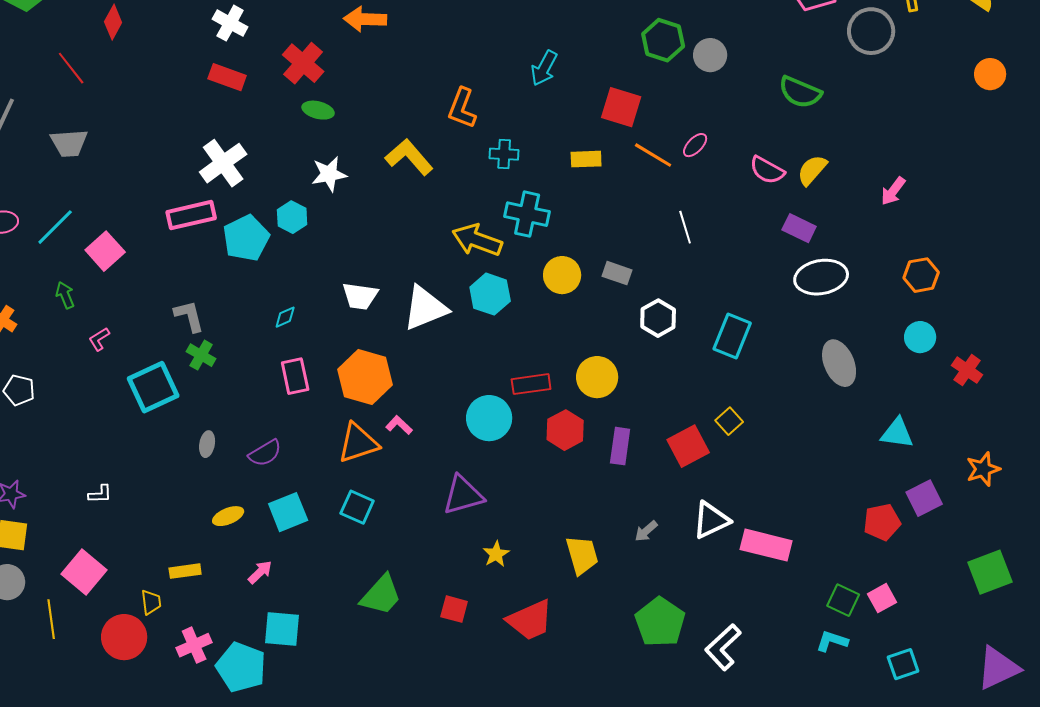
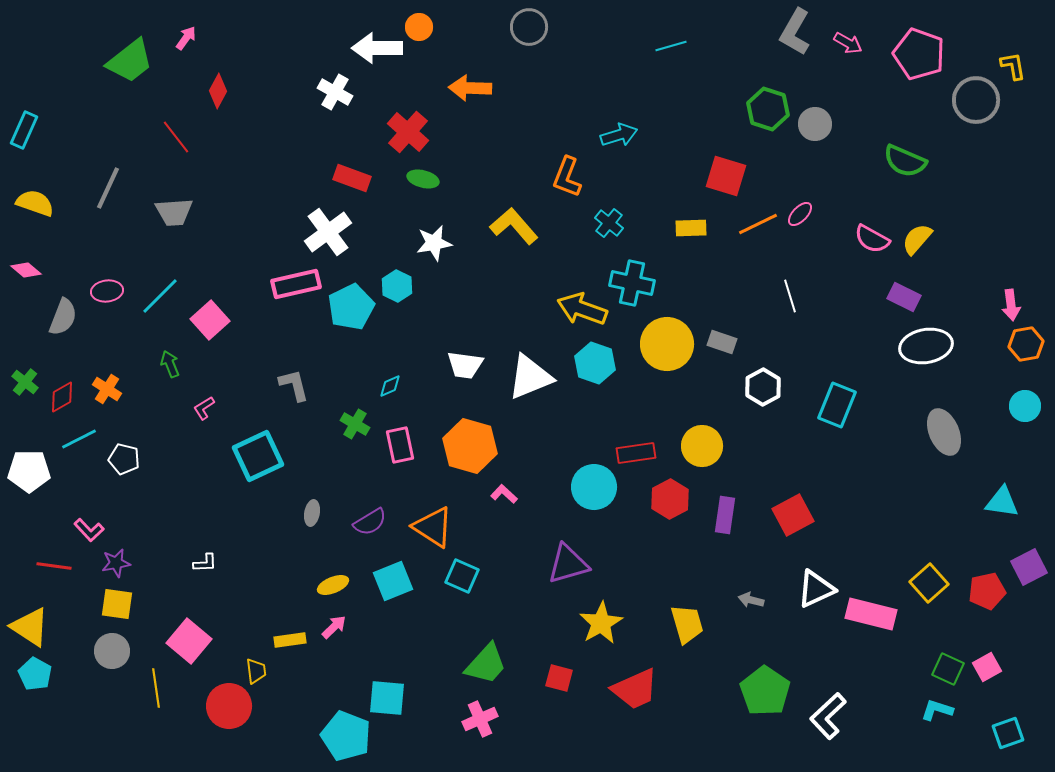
cyan arrow: (544, 68) -> (619, 135), moved, turned -135
red rectangle: (227, 77) -> (352, 178), moved
cyan cross: (504, 154) -> (609, 223), turned 36
orange line: (653, 155) -> (758, 224), turned -57
pink arrow: (893, 191) -> (1011, 305), moved, turned -44
yellow circle: (562, 275) -> (667, 344), size x1.4
green cross: (201, 355) -> (355, 424), moved
yellow square: (729, 421) -> (929, 583), moved, size x1.4
orange triangle: (358, 443) -> (433, 527), moved, turned 51
gray arrow: (646, 531) -> (751, 600), turned 55
yellow star: (496, 554) -> (601, 623), size x1.6
pink arrow: (260, 572) -> (334, 627), moved
pink cross: (194, 645) -> (480, 719), moved

